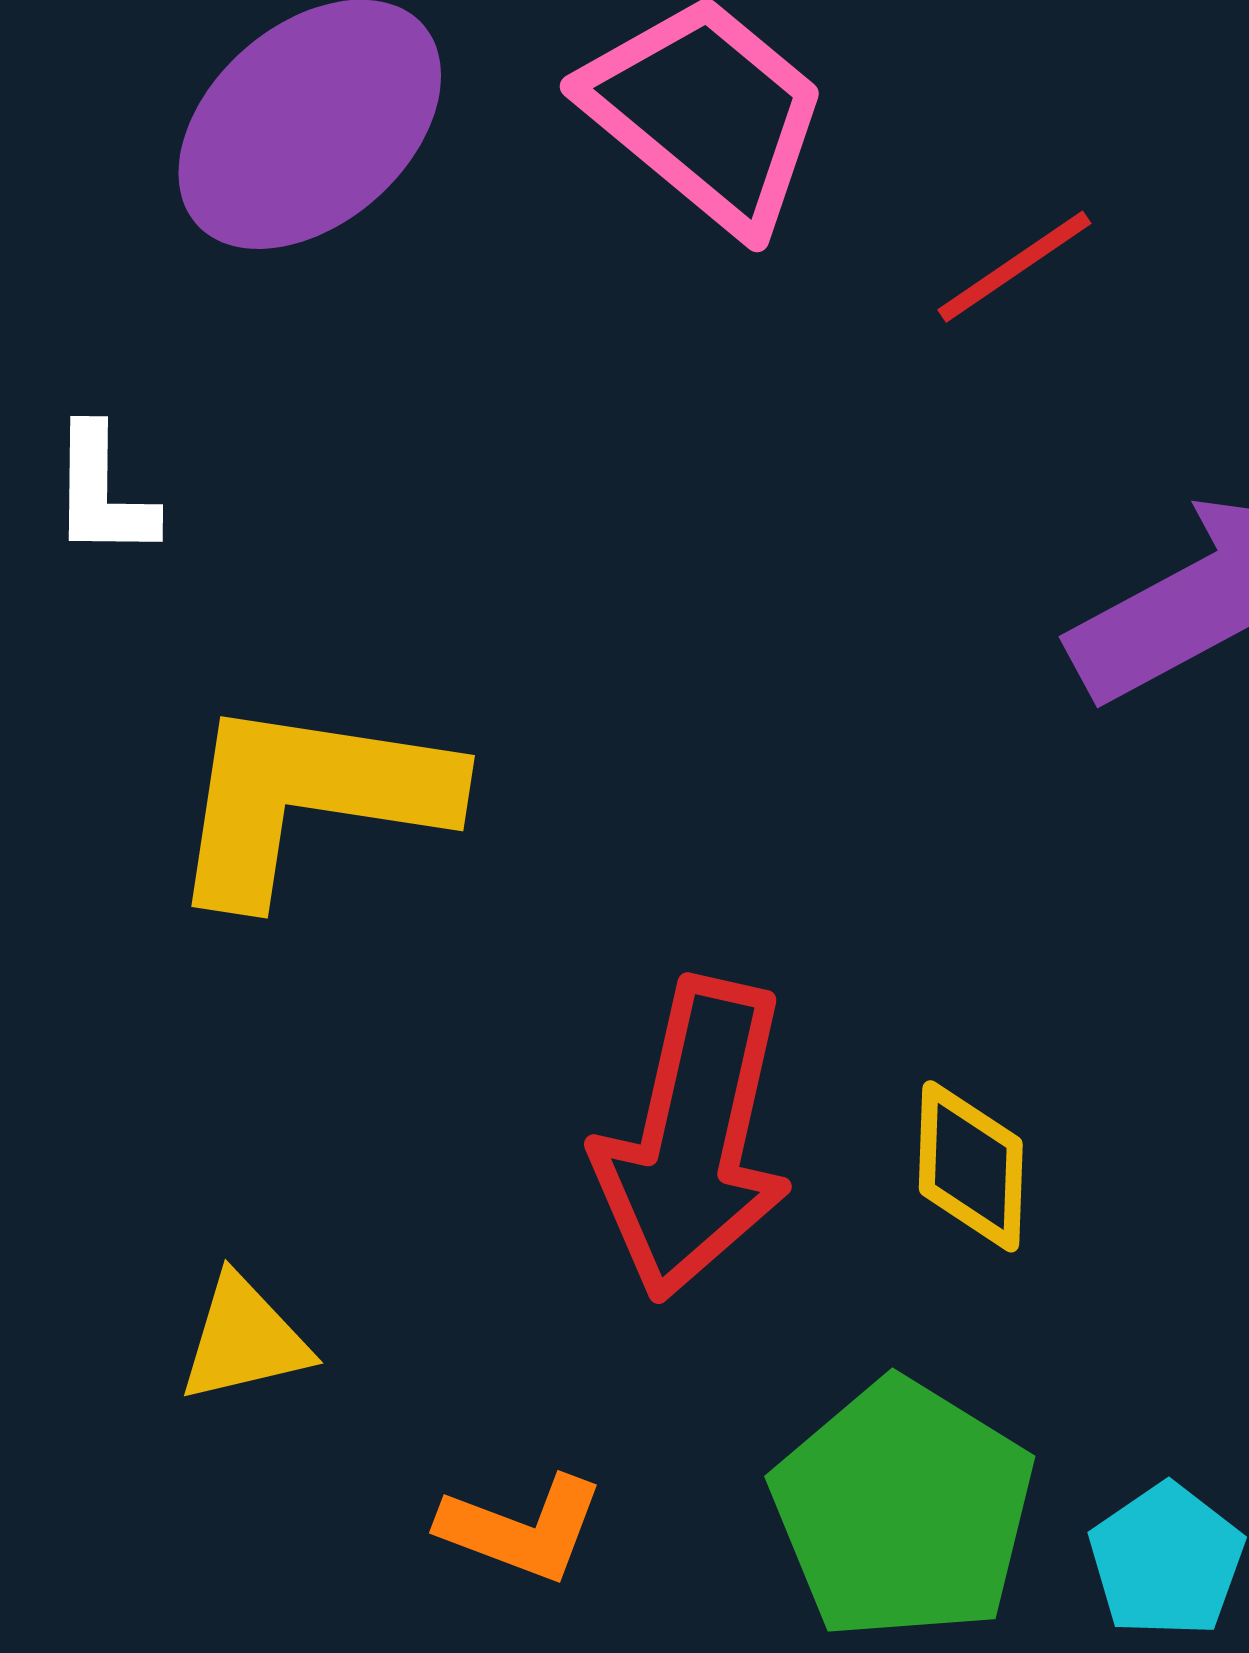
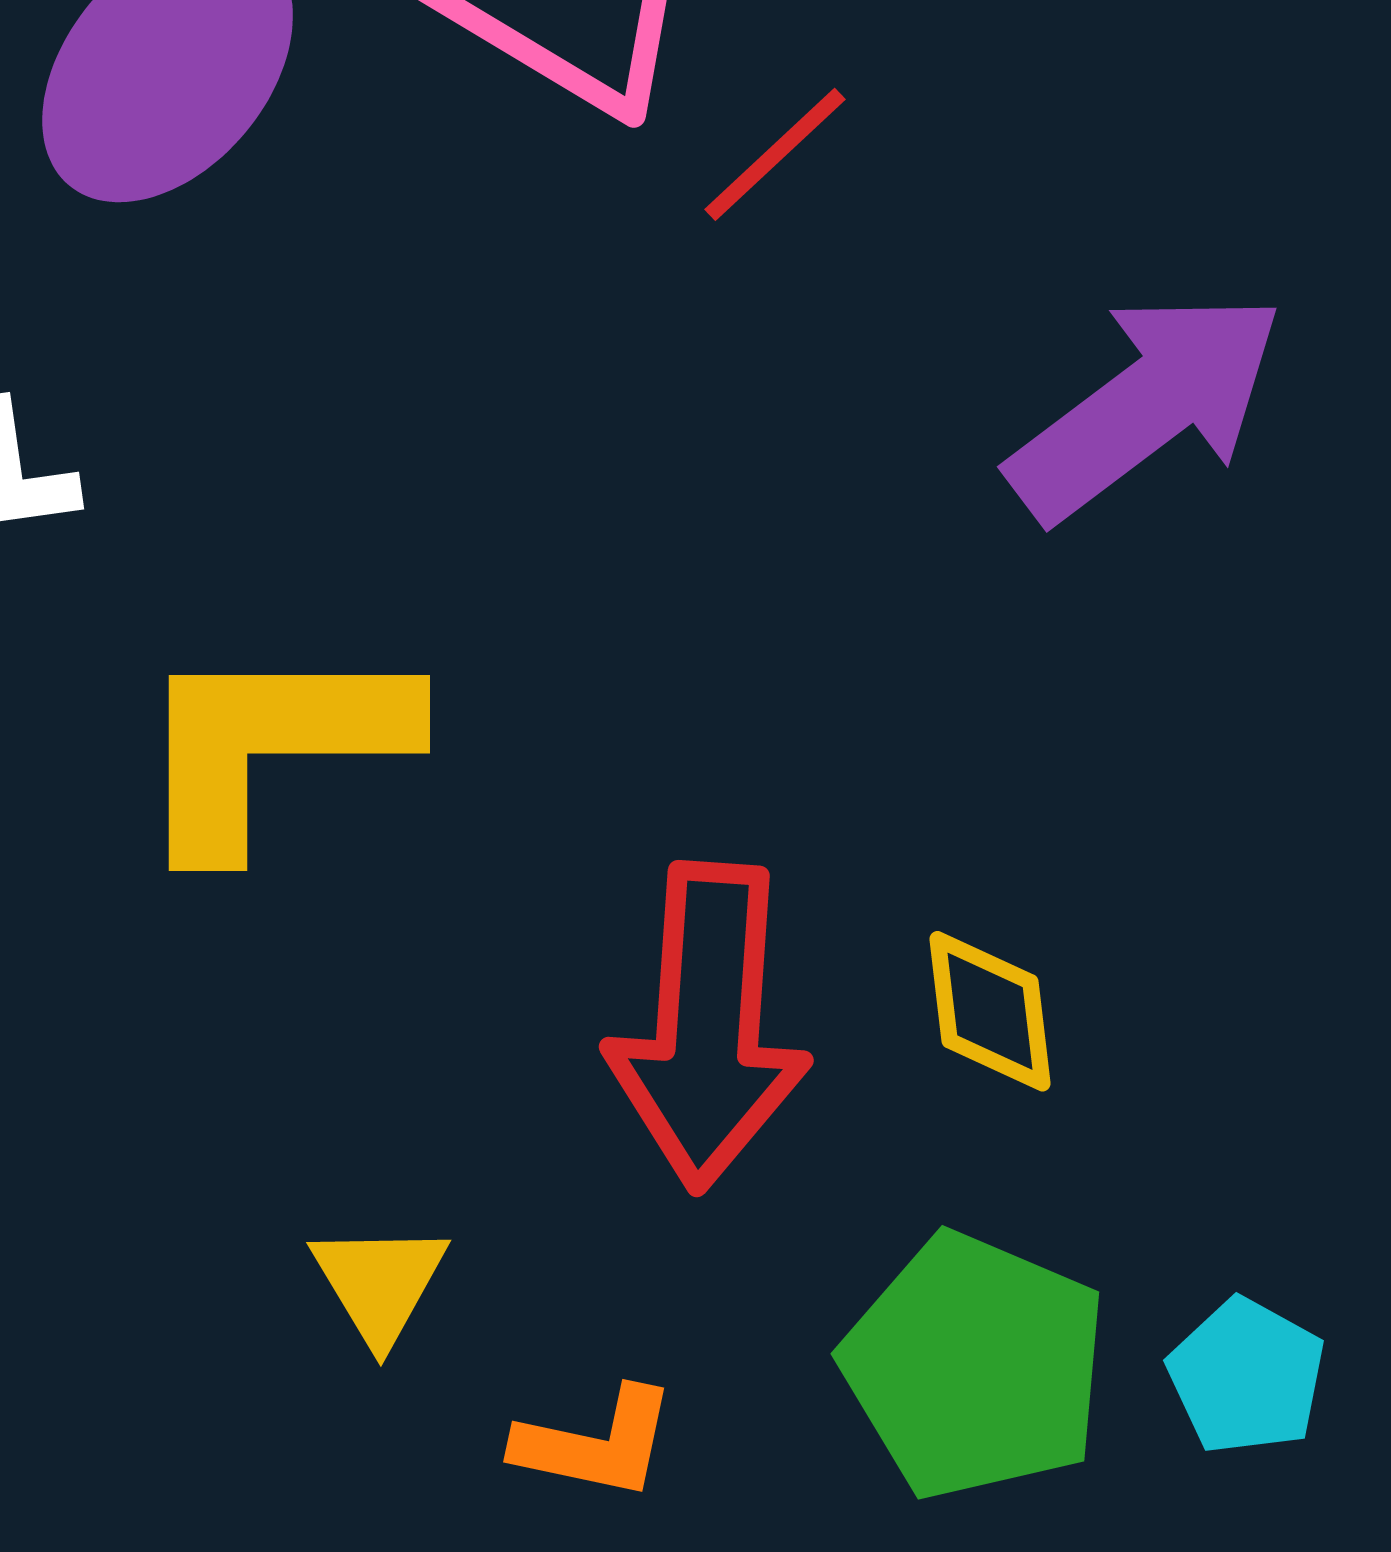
red line: (1014, 267) -> (775, 154), moved
yellow triangle: (244, 1339) -> (380, 1283), moved, turned -39

